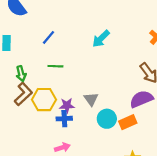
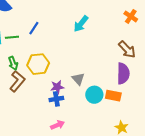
green line: (55, 66) -> (12, 37), moved
purple semicircle: (141, 99) -> (123, 73), turned 120
yellow hexagon: (44, 100) -> (38, 64), moved
orange rectangle: (128, 122) -> (113, 96), turned 42

